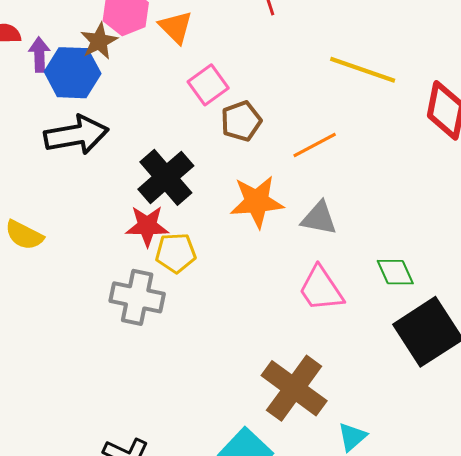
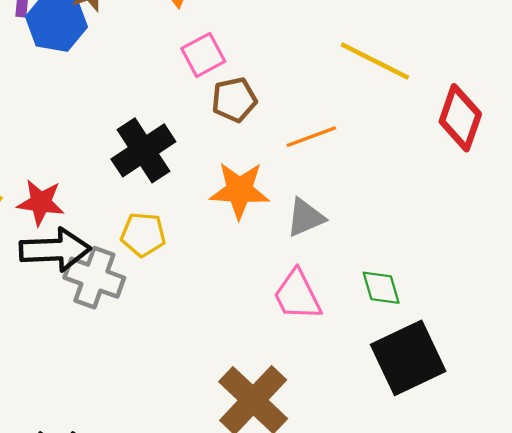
black arrow: (76, 135) -> (55, 250), moved
gray triangle: (319, 218) -> (305, 218), turned -42
red star: (147, 226) -> (41, 203), moved

